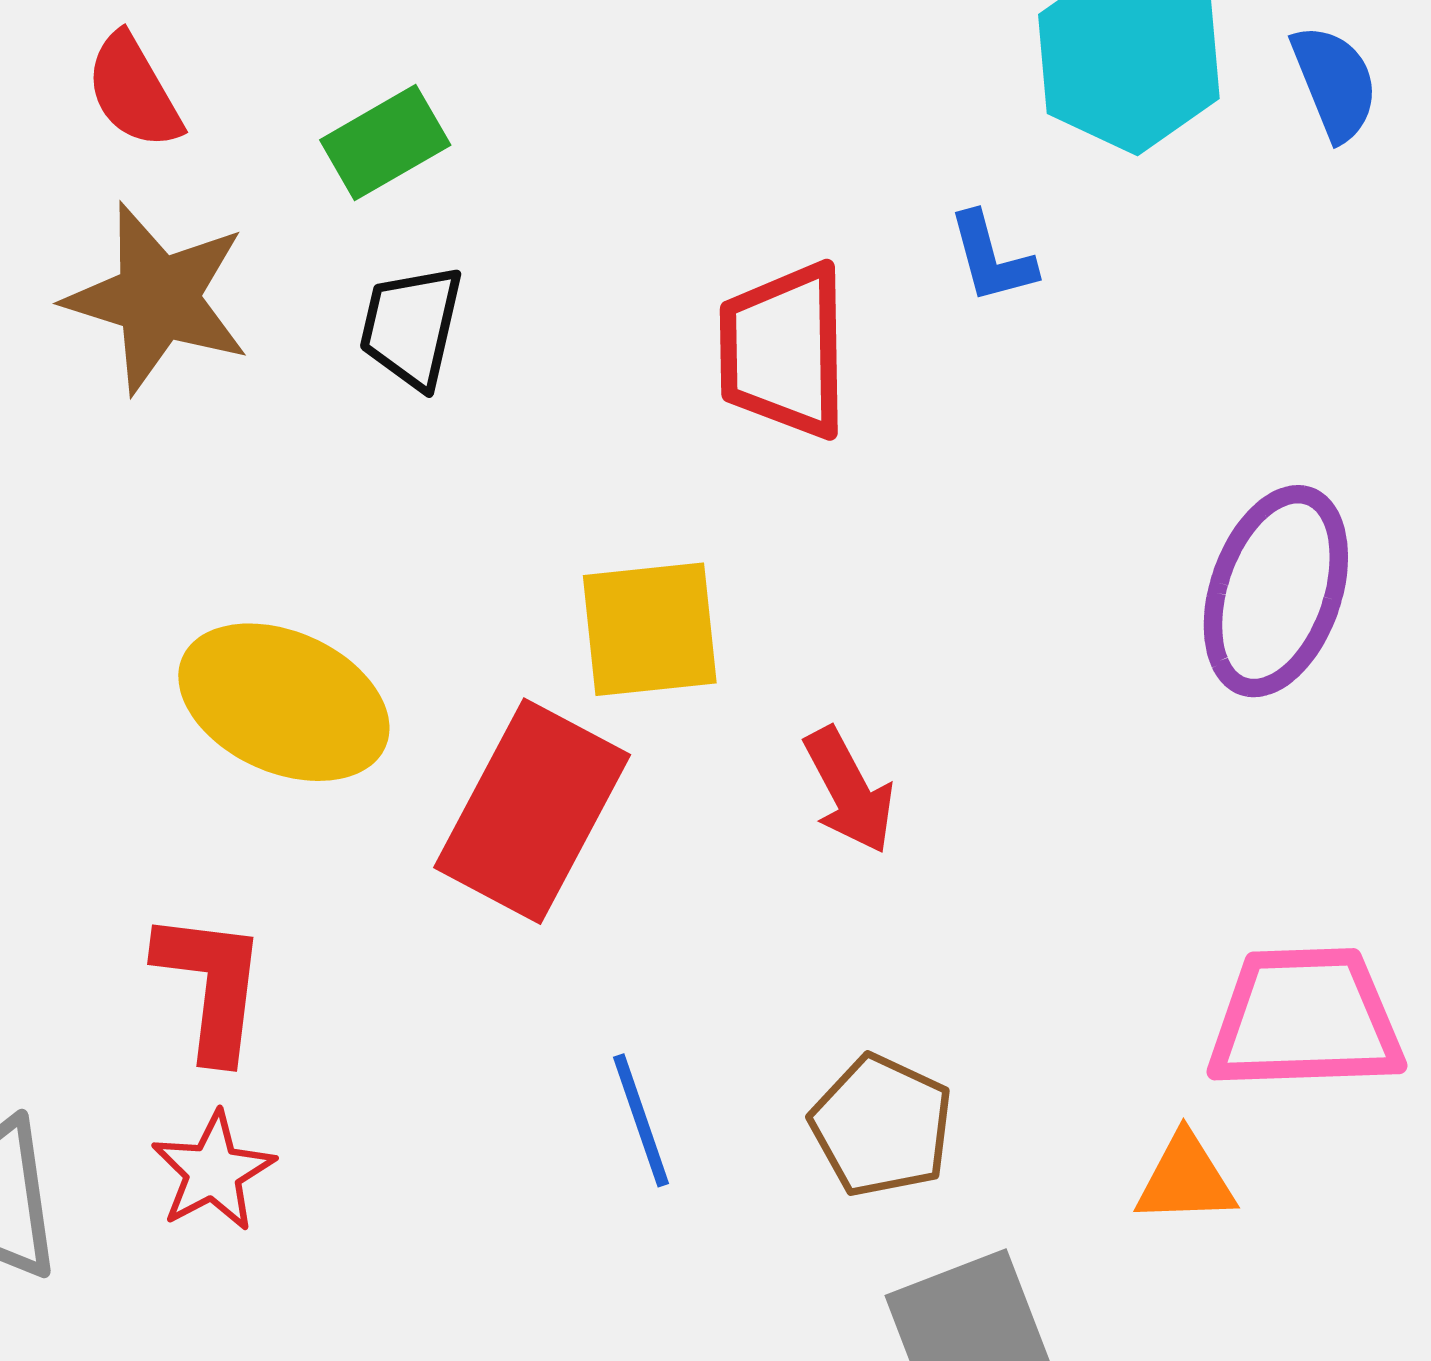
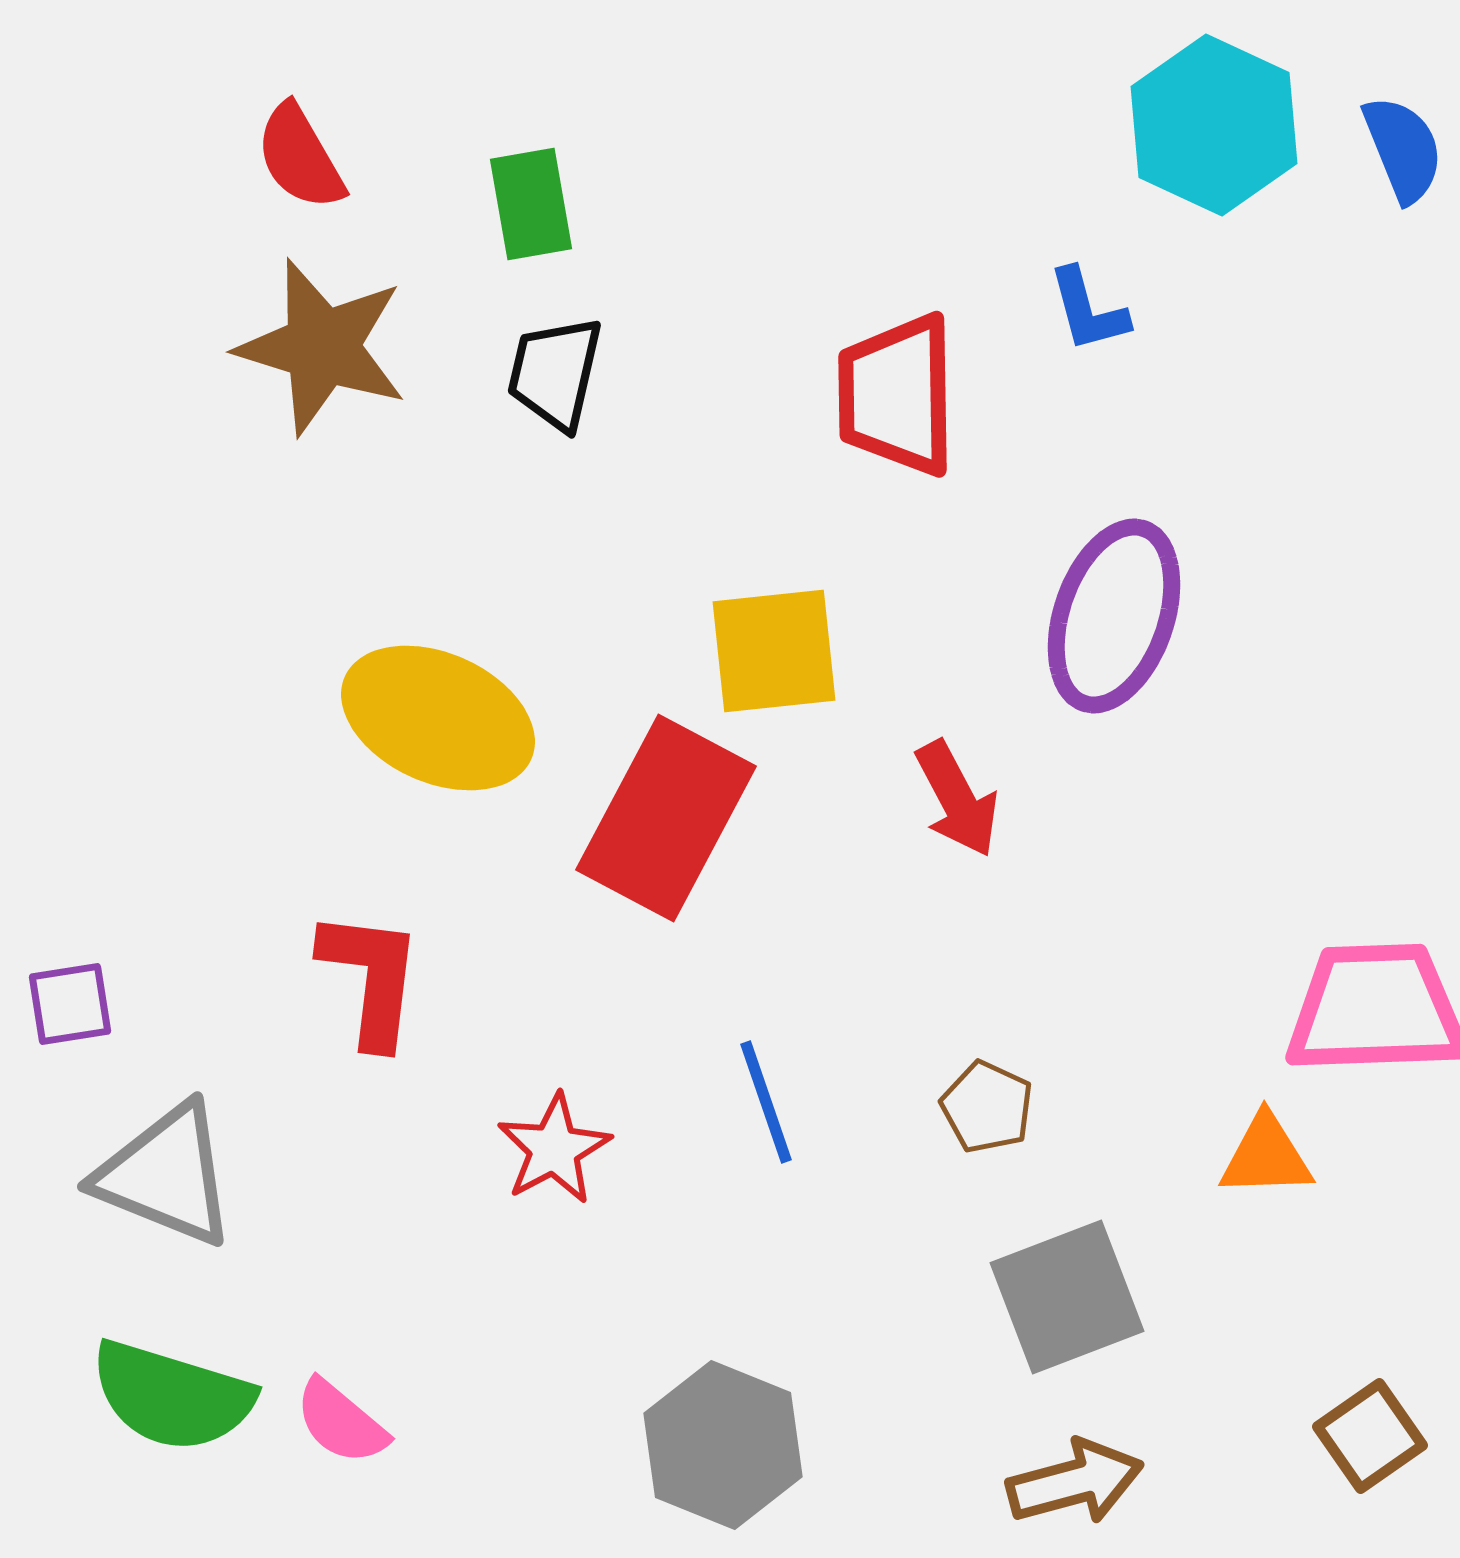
green rectangle: (385, 143) -> (531, 204), turned -70
purple ellipse: (1276, 591) -> (1114, 616), moved
brown pentagon: (882, 1126) -> (987, 1107), size x0.7
red star: (213, 1172) -> (554, 1149), moved

